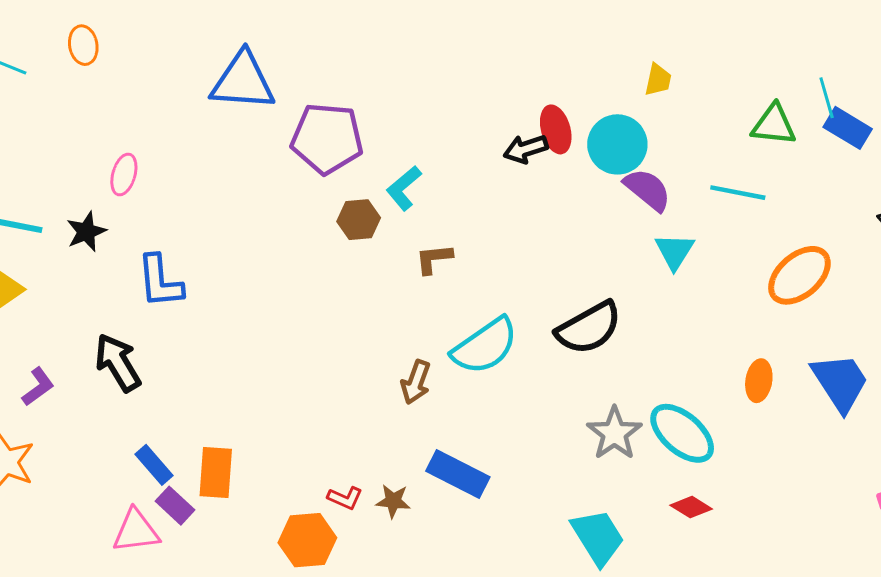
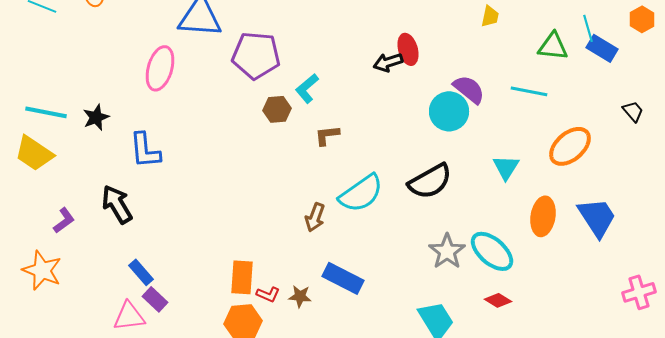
yellow trapezoid: (658, 80) -> (490, 16), moved
cyan circle: (617, 144) -> (449, 111), moved
pink ellipse: (124, 175) -> (160, 68), moved, size x1.6
cyan triangle: (675, 251) -> (506, 167), moved
orange ellipse: (759, 381) -> (543, 216), size x1.4
orange rectangle: (216, 472) -> (242, 277), moved

